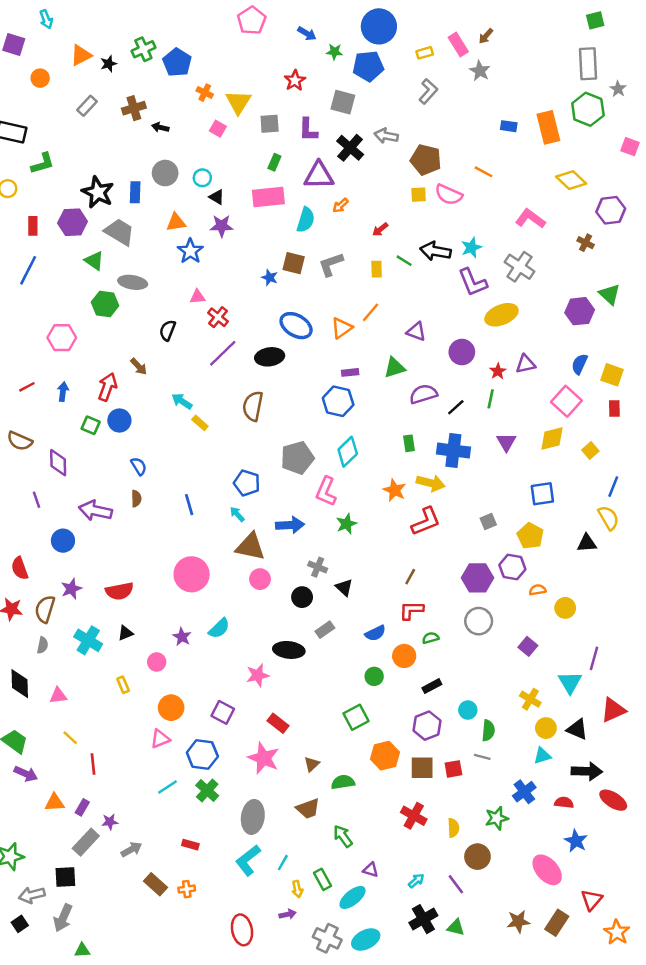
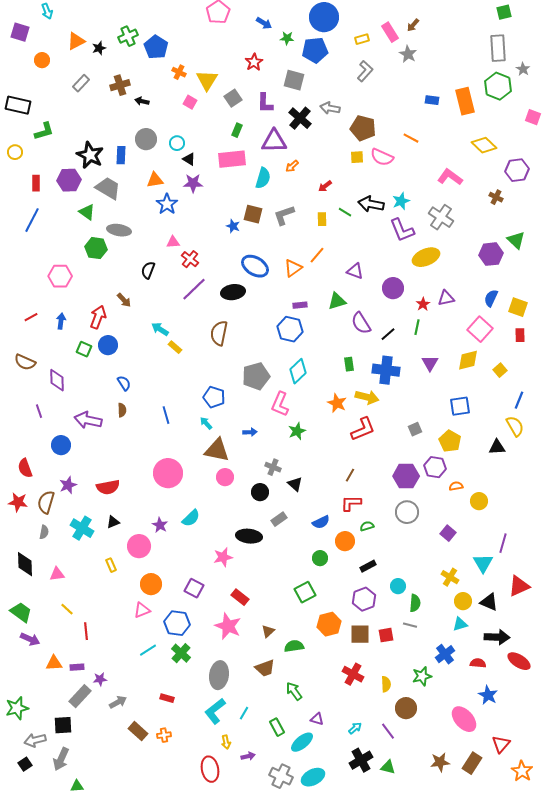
gray square: (270, 124) -> (233, 98), turned -30
purple semicircle: (423, 394) -> (361, 323), turned -105
blue arrow: (290, 525) -> (250, 432), size x0.6
pink circle: (157, 662) -> (139, 546), size x1.5
purple rectangle: (82, 807) -> (77, 667), turned 56
yellow arrow: (297, 889) -> (226, 742), moved

